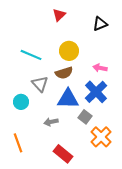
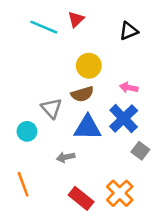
cyan line: (31, 55) -> (44, 27), moved
gray square: (85, 117) -> (140, 151), moved
orange cross: (101, 137) -> (120, 193), moved

